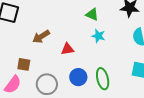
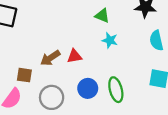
brown arrow: (41, 37) -> (50, 58), moved

